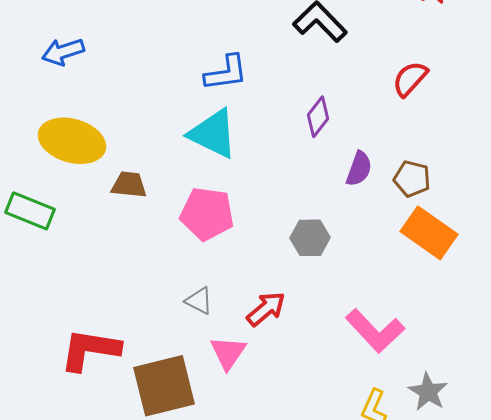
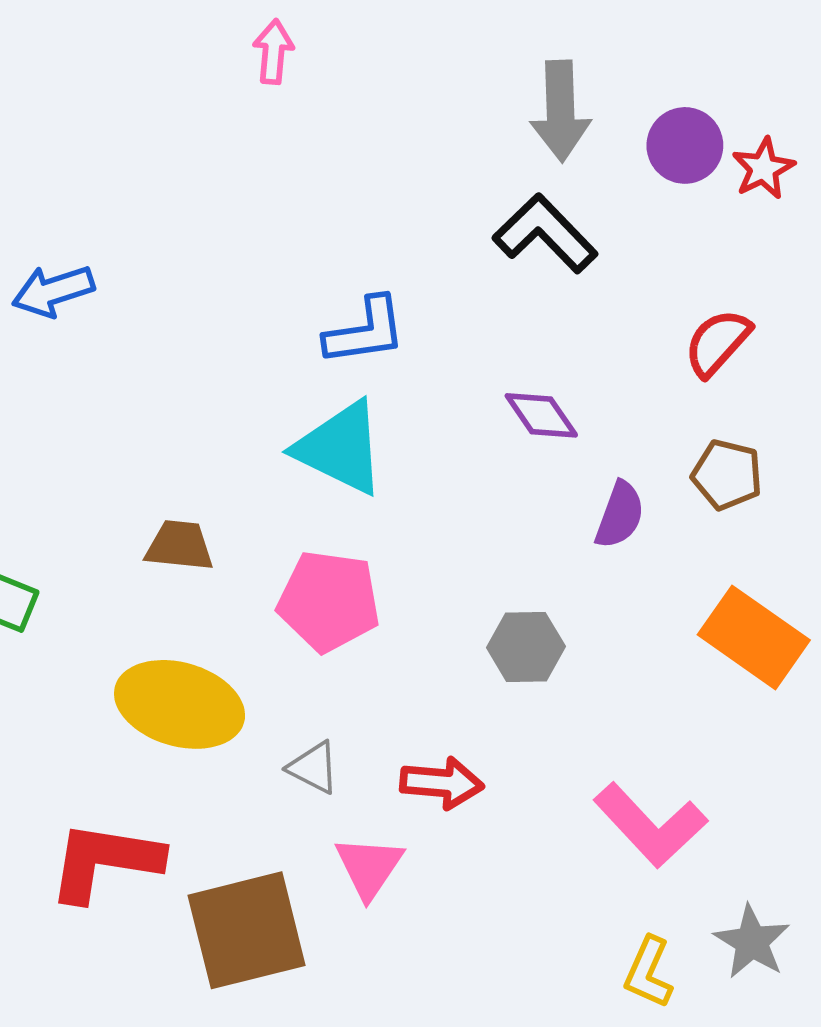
purple diamond: (318, 117) -> (541, 415), turned -72
yellow ellipse: (72, 141) -> (180, 704), moved
brown pentagon: (412, 179) -> (727, 475), moved
red arrow: (266, 309) -> (442, 783), turned 45

